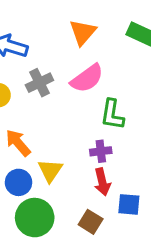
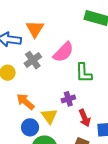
orange triangle: (83, 32) -> (35, 29), moved
purple cross: (101, 151) -> (68, 99), moved

